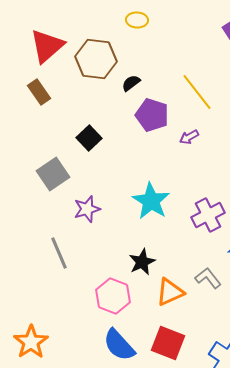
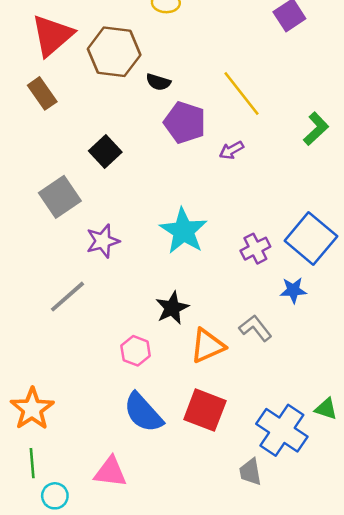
black semicircle: (131, 83) -> (158, 82), turned -126
purple cross: (208, 215) -> (255, 249), size x0.7
gray line: (59, 253) -> (67, 297), turned 72
pink hexagon: (113, 296) -> (136, 351), size x0.7

